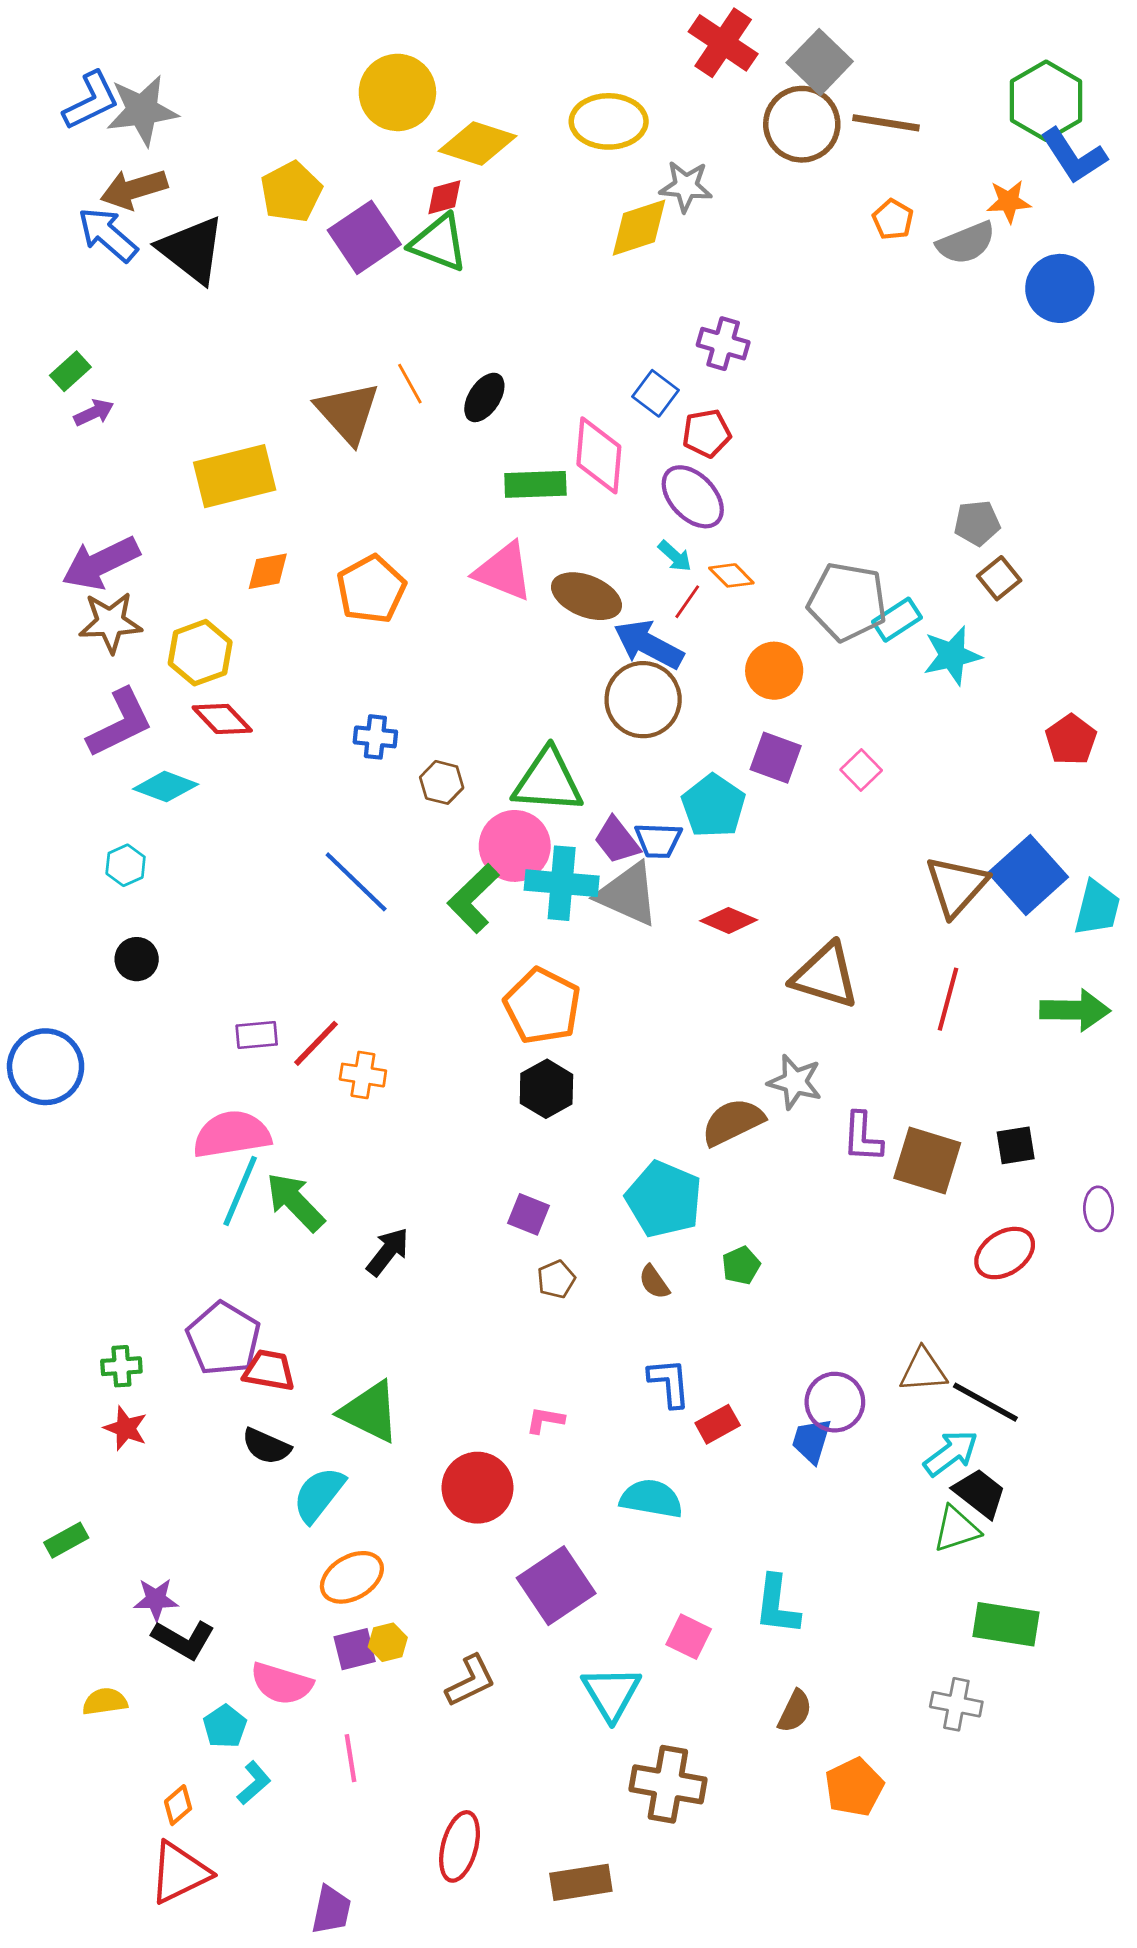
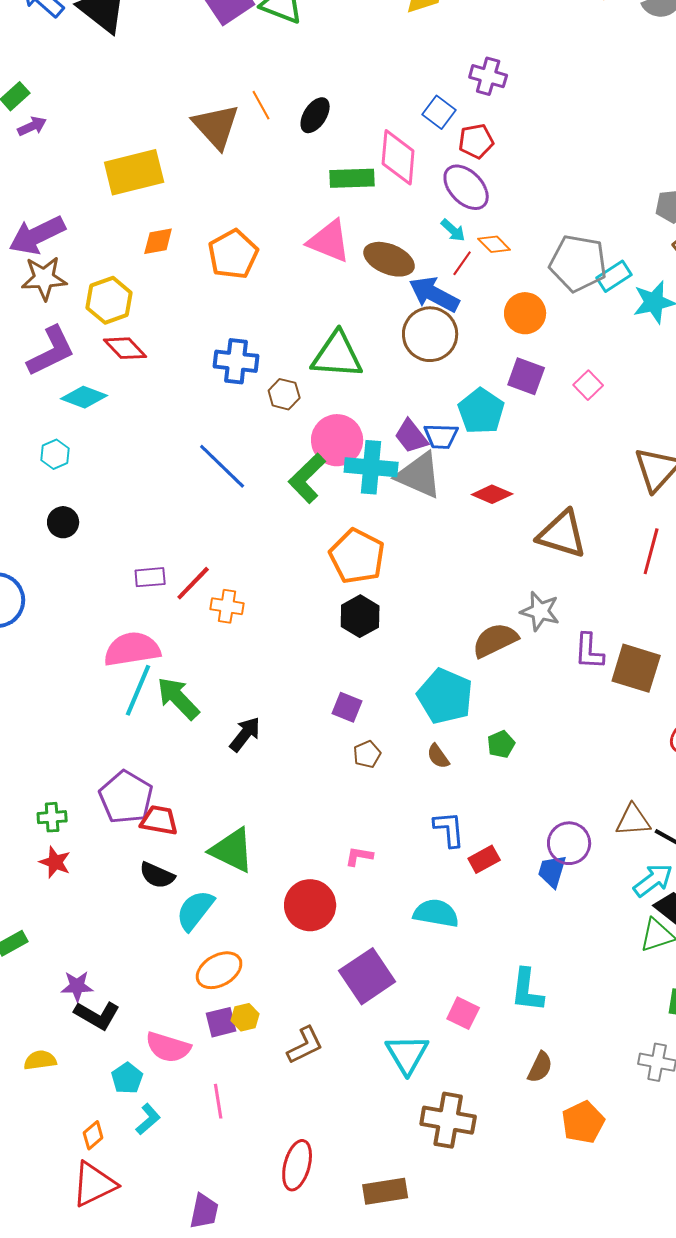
blue cross: (375, 737) -> (236, 361), size x1.4
green triangle: (548, 781) -> (337, 355), moved

